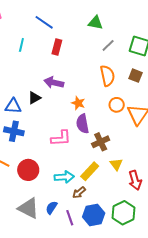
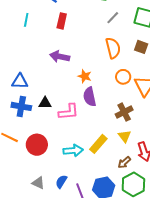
black triangle: (34, 98) -> (45, 103), moved, turned 32
brown cross: (101, 142) -> (124, 112), moved
brown arrow: (79, 192) -> (124, 163), moved
gray triangle: (28, 208) -> (38, 183), size x0.6

